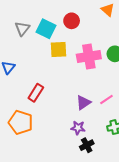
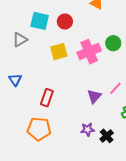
gray triangle: (22, 29) -> (20, 40), turned 35
cyan square: (46, 29) -> (40, 21), moved
purple star: (78, 128) -> (88, 129), moved

